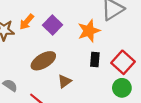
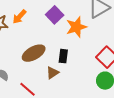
purple square: (53, 25) -> (55, 15), moved
black rectangle: (95, 59) -> (63, 56), moved

